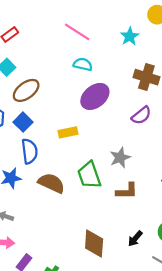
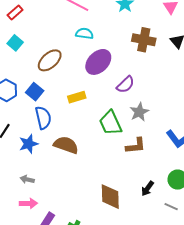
brown ellipse: (26, 90) -> (50, 60), moved
purple semicircle: (141, 115) -> (126, 85), moved
gray star: (120, 158) -> (139, 112), moved
green trapezoid: (89, 175) -> (110, 123), moved

